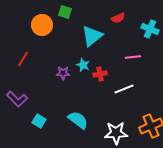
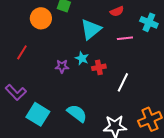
pink line: (133, 57) -> (125, 38), moved
white line: (124, 89) -> (123, 82), turned -42
cyan square: (39, 121) -> (38, 114), size x1.6

